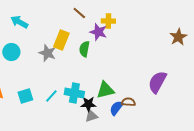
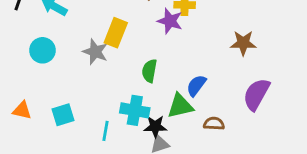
brown star: (178, 37) -> (243, 43), moved, turned 30
green semicircle: (84, 49) -> (149, 71), moved
cyan line: (51, 96) -> (105, 131), moved, turned -32
blue semicircle: (116, 108) -> (196, 85), moved

